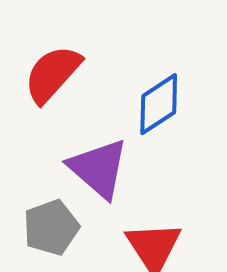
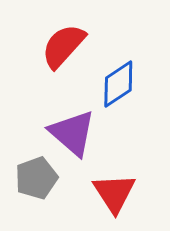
red semicircle: (52, 74) -> (63, 46), moved

